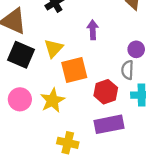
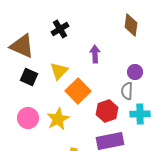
black square: (21, 55) -> (29, 77), size x0.7
orange square: (74, 70) -> (78, 91), turned -30

